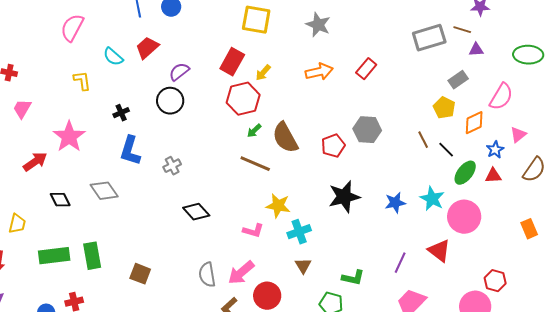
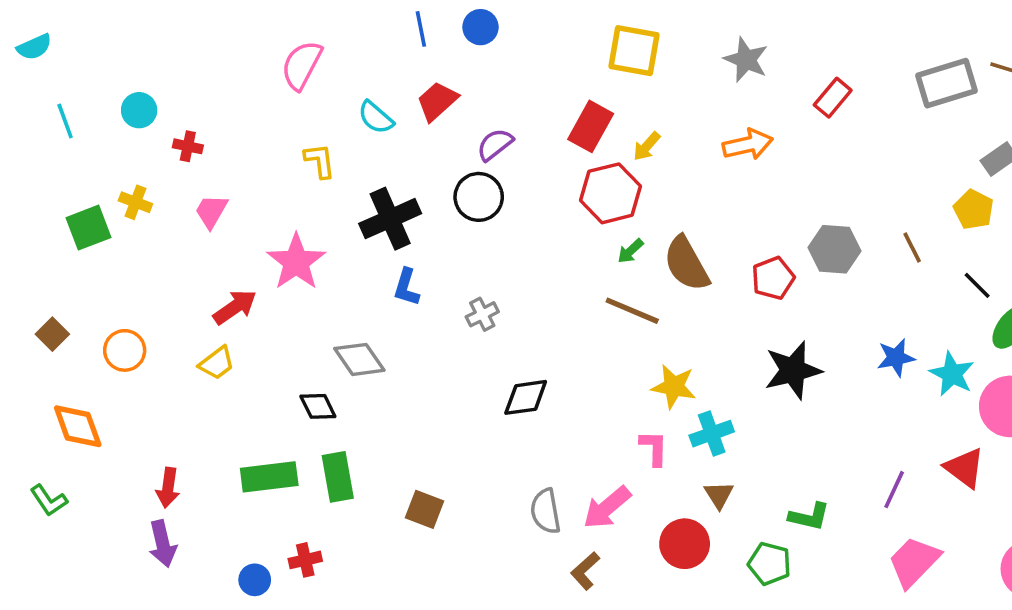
red rectangle: (366, 69) -> (833, 98), moved
black cross: (121, 113) -> (390, 219), size x2.0
brown line: (423, 140) -> (912, 247), moved
blue L-shape: (130, 151) -> (406, 287), size x0.7
black diamond: (60, 200) -> (318, 406), moved
blue star: (395, 203) -> (896, 358), moved
black diamond: (196, 212) -> (526, 397), turned -56
yellow trapezoid: (17, 224) -> (217, 363), moved, turned 40
pink L-shape: (253, 231) -> (654, 448), moved, turned -105
red circle: (267, 296) -> (685, 544), moved

